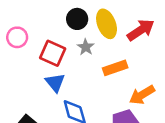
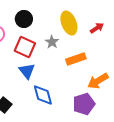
black circle: (77, 19) -> (24, 19), moved
red arrow: (141, 30) -> (97, 28), size x0.6

